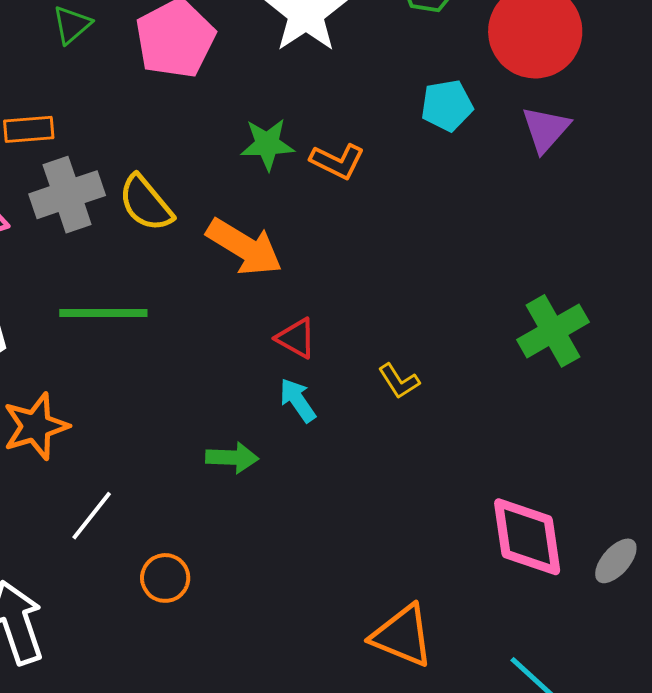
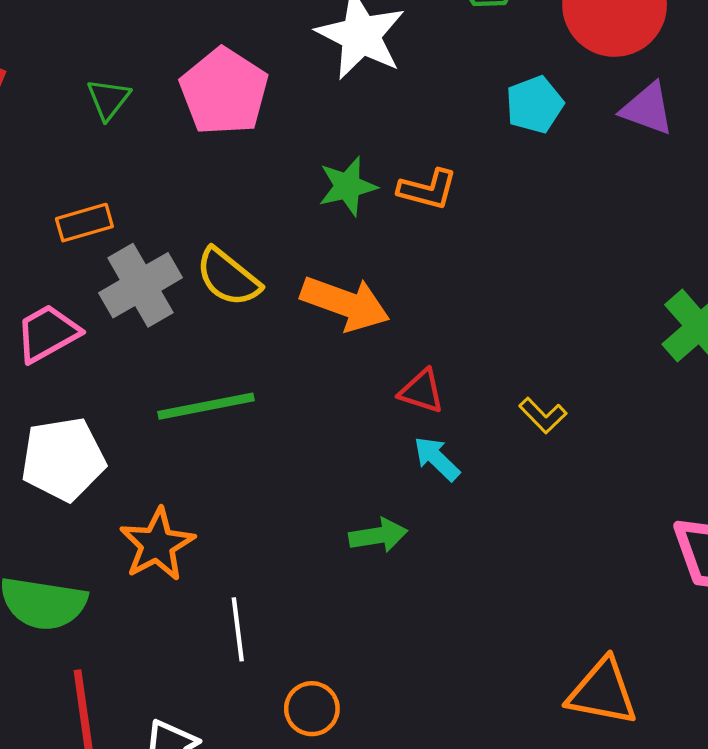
purple triangle: (546, 129) -> (647, 109), turned -40
white line: (92, 516) -> (238, 629), turned -34
orange circle: (165, 578) -> (312, 709), moved

